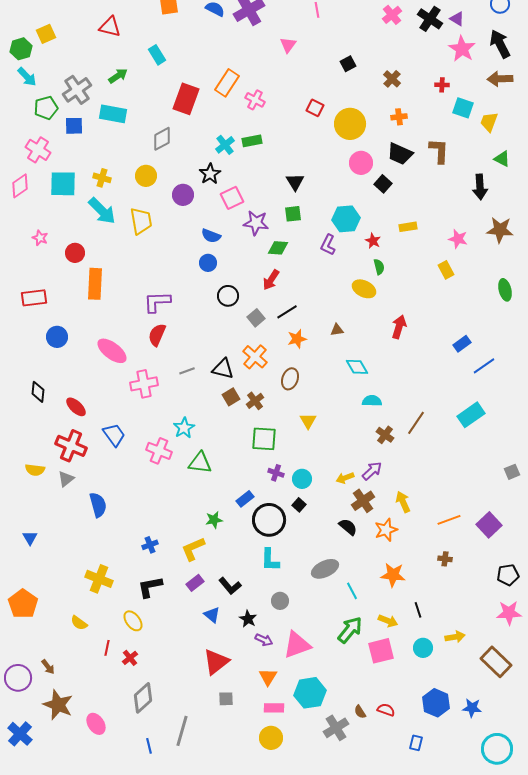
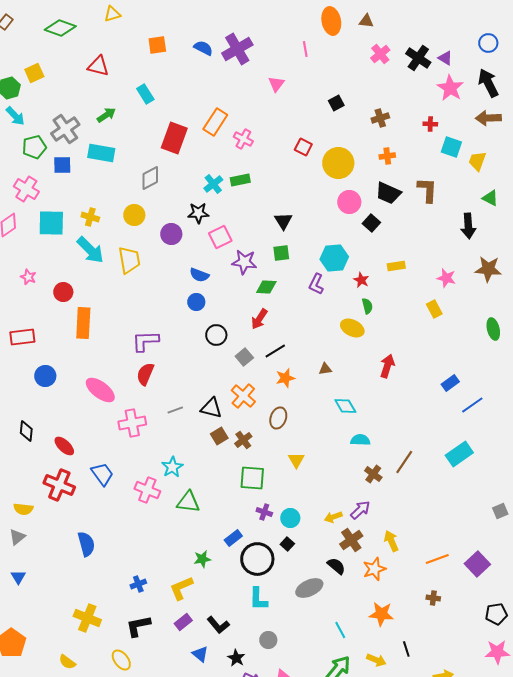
brown cross: (392, 79) -> (380, 118), turned 30
black star: (210, 174) -> (198, 213), turned 30
gray triangle: (66, 479) -> (17, 537), moved
gray ellipse: (325, 569) -> (309, 588), moved

